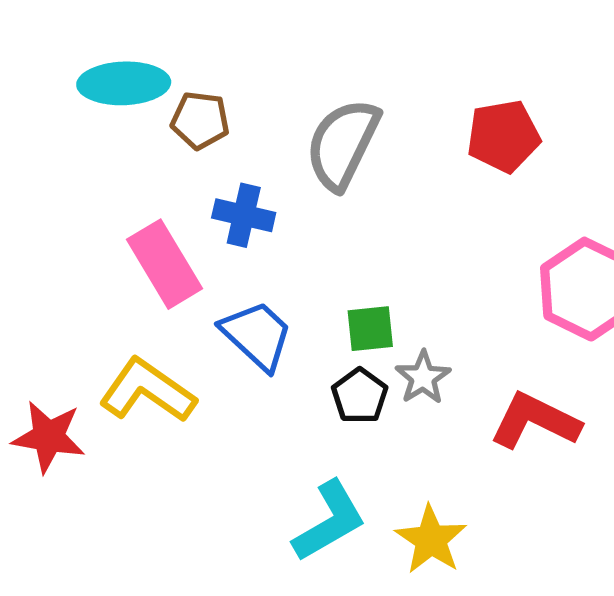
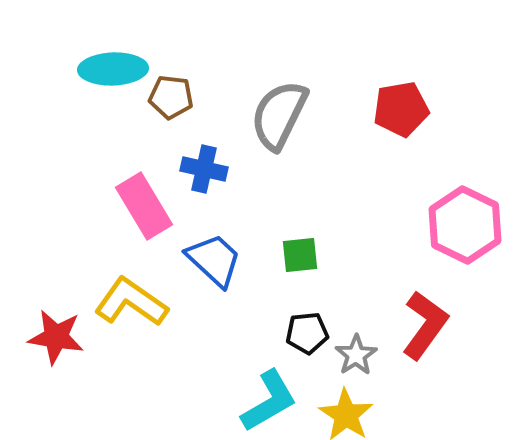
gray star: (423, 377) -> (356, 355), moved
black pentagon: (360, 396) -> (307, 333), moved, turned 30
red L-shape: (535, 421) -> (425, 325), turned 100

